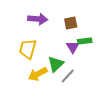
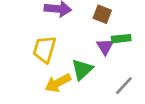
brown square: (71, 23) -> (102, 14), turned 32
gray line: (68, 76) -> (124, 86), moved

